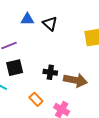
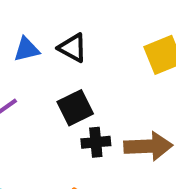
black square: (15, 68) -> (75, 108), moved

